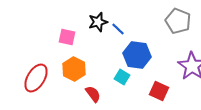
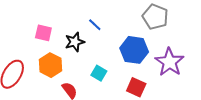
black star: (98, 22) -> (75, 42), moved
blue hexagon: (137, 55) -> (134, 50), moved

